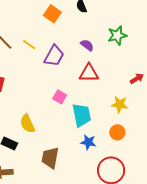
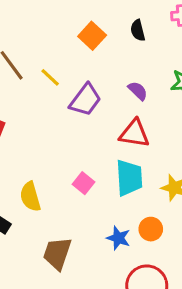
pink square: (60, 97) -> (83, 183), moved
cyan trapezoid: (82, 115) -> (129, 178), moved
orange circle: (117, 132) -> (151, 229), moved

